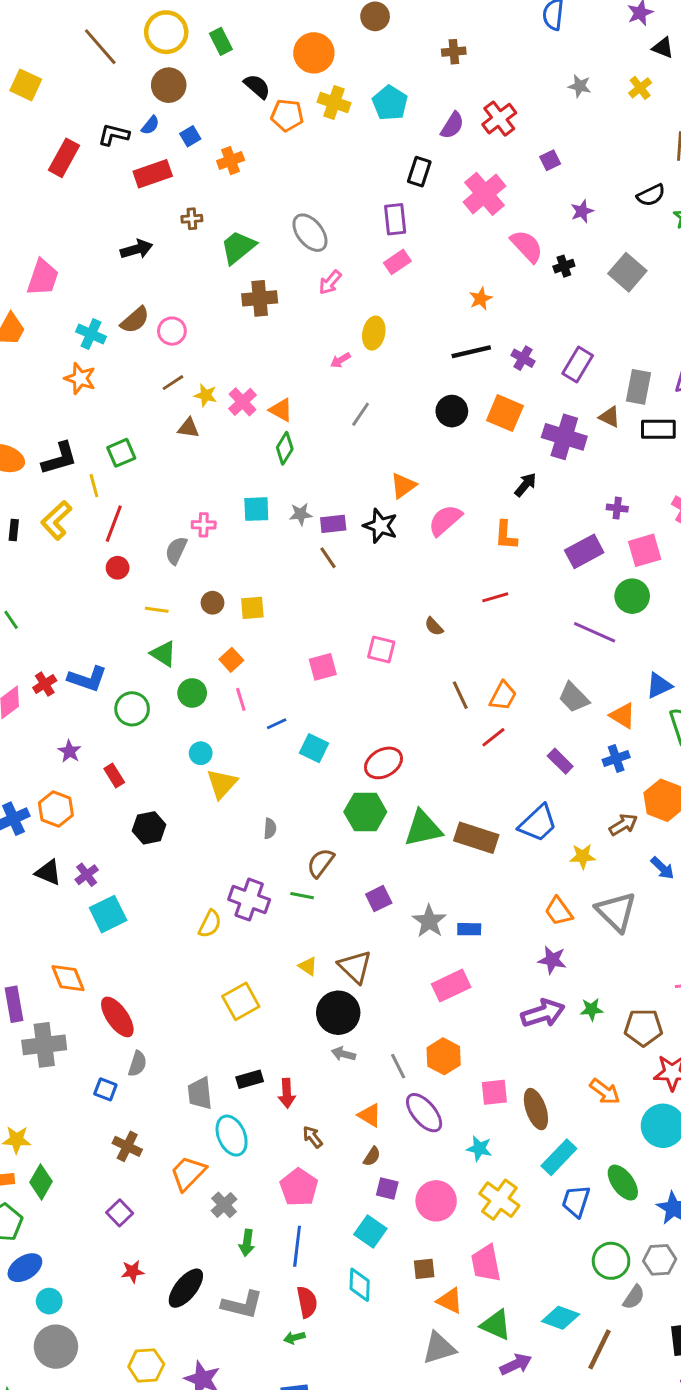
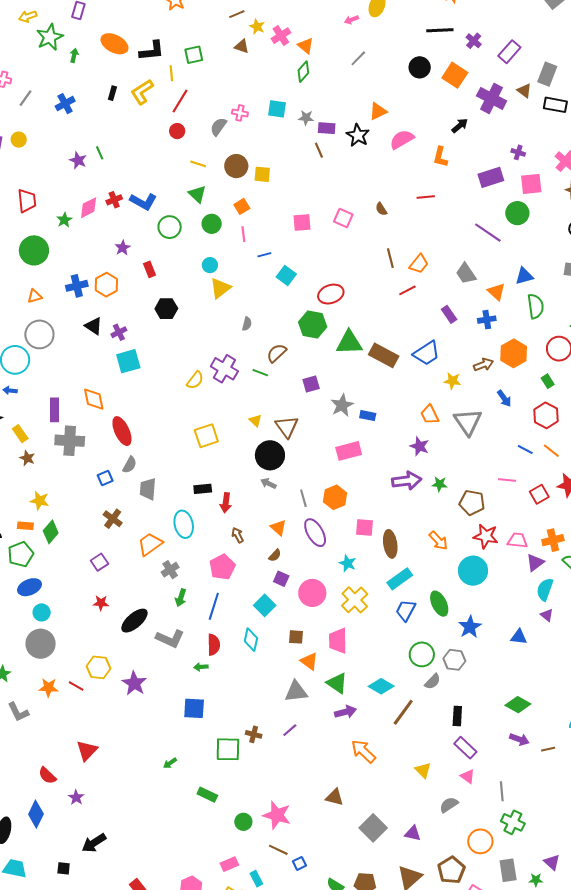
brown circle: (213, 603) -> (236, 166), size x1.5
blue square: (105, 1089) -> (105, 478), turned 35
gray trapezoid: (200, 1093) -> (148, 489), moved

